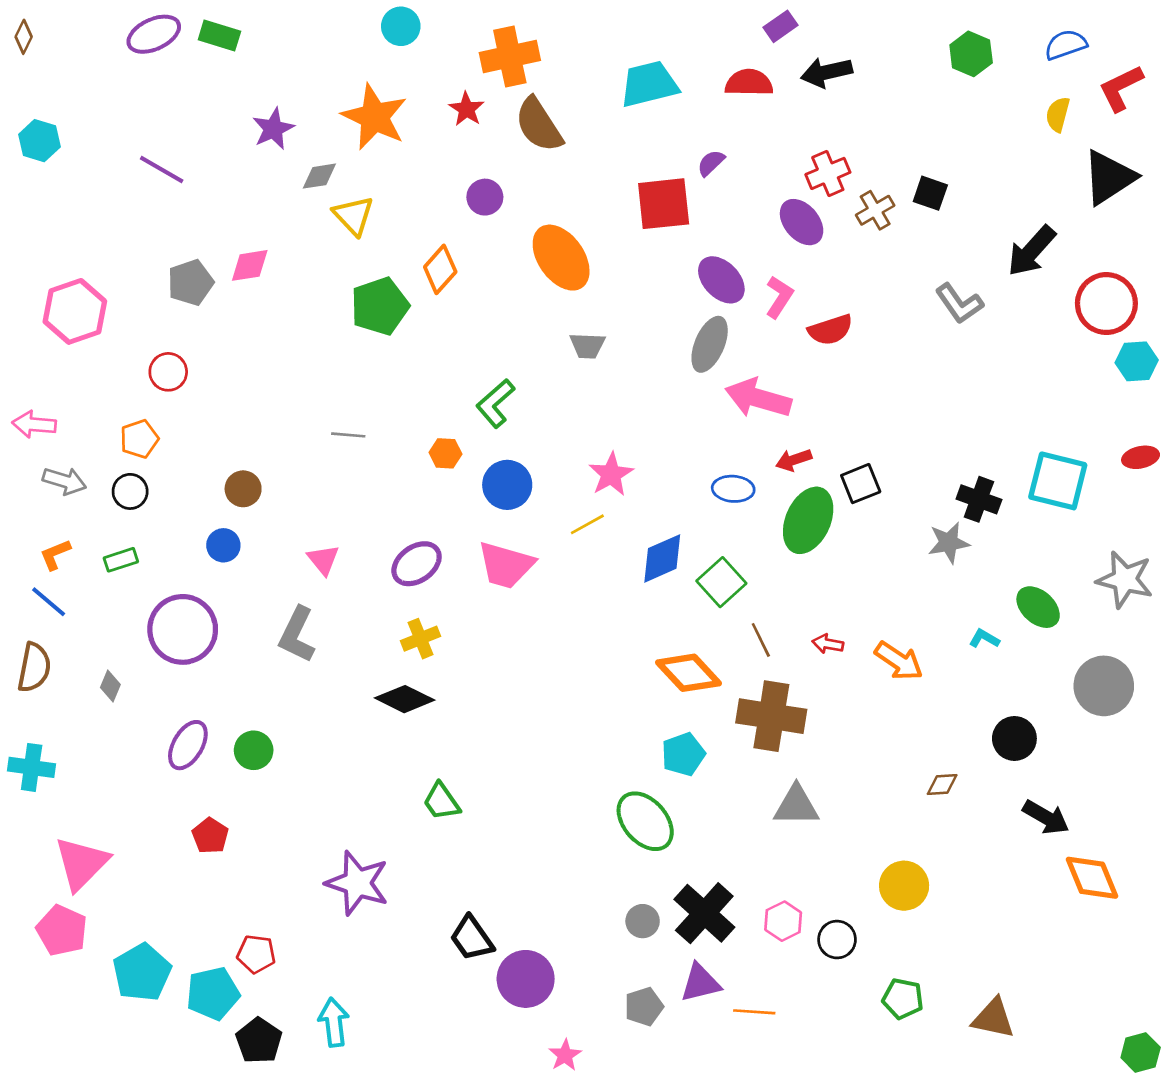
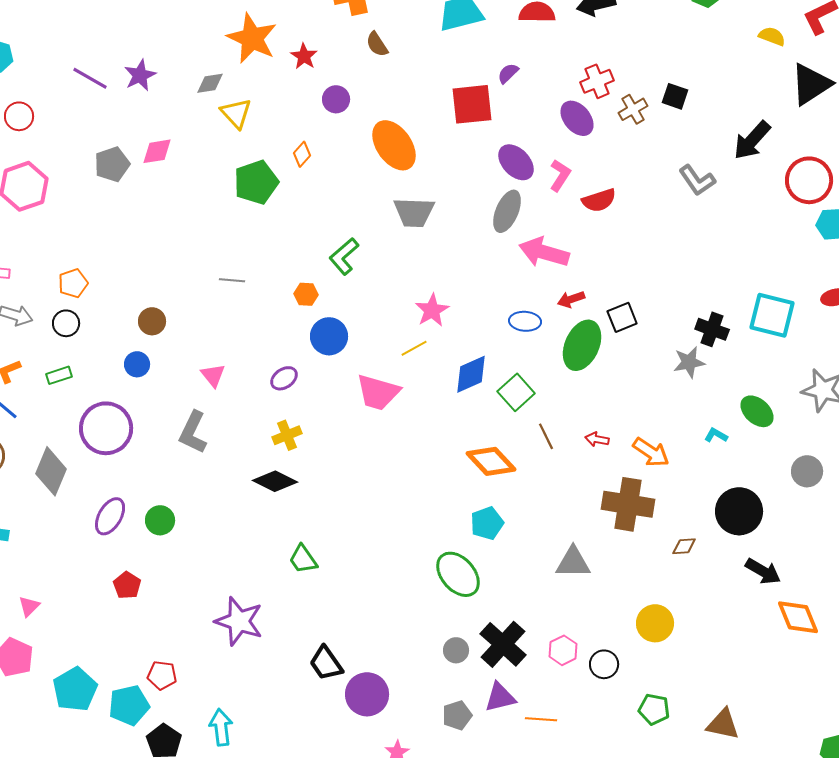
red star: (466, 109) -> (304, 56), moved
yellow semicircle: (1058, 114) -> (772, 36), turned 96
brown semicircle: (539, 125) -> (377, 44), size x0.6
purple star: (273, 129) -> (140, 75), moved
orange diamond: (440, 269) -> (302, 154), size x0.7
gray trapezoid: (587, 346) -> (414, 212), size x1.5
red circle: (168, 372) -> (19, 116), moved
blue circle: (507, 485) -> (329, 336), moved
purple ellipse: (417, 564) -> (284, 378), size x0.7
pink trapezoid: (506, 565) -> (378, 392), moved
gray diamond: (110, 686) -> (51, 471), size x2.0
gray circle: (1104, 686) -> (807, 471), size x0.7
brown cross: (771, 716) -> (628, 504), moved
black circle: (1014, 738) -> (739, 511), size x1.4
pink triangle: (81, 863) -> (29, 606), size x0.5

